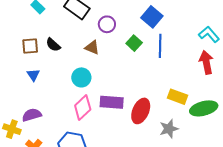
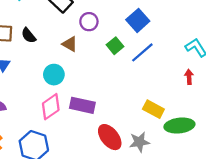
blue line: (160, 46) -> (142, 52), turned 40
red arrow: (206, 62) -> (189, 77), size x0.6
red ellipse: (141, 111) -> (110, 137), moved, turned -70

